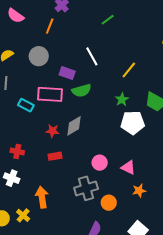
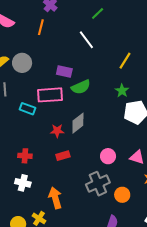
gray circle: (39, 56) -> (22, 63), moved
white line: (92, 56) -> (86, 40), moved

